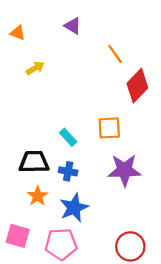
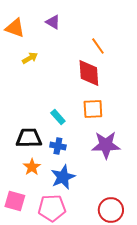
purple triangle: (73, 26) -> (53, 22), moved
orange triangle: (18, 33) -> (15, 28), size x1.5
red diamond: (137, 86) -> (89, 73), moved, turned -48

